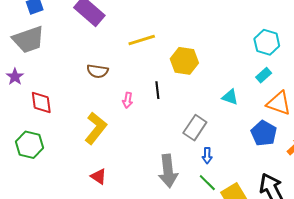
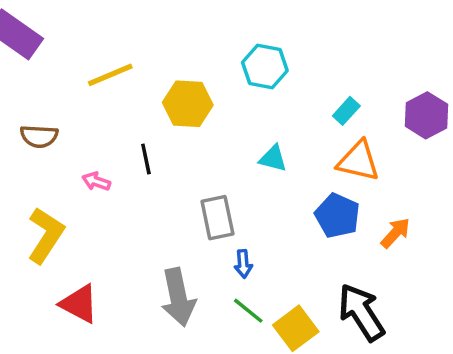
cyan hexagon: (267, 42) -> (265, 66), moved
cyan rectangle: (264, 75) -> (346, 111), moved
pink arrow: (128, 100) -> (96, 181), turned 105
gray rectangle: (195, 128) -> (217, 218), turned -40
red triangle: (99, 176) -> (79, 304), moved, size x1.4

